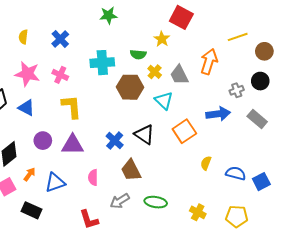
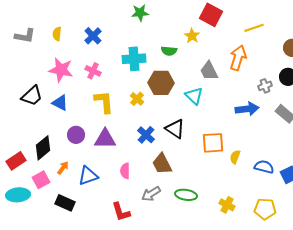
yellow line: (238, 37) -> (254, 28), moved
yellow cross: (155, 72) -> (137, 99), moved
orange square: (184, 131) -> (213, 143), moved, turned 30

